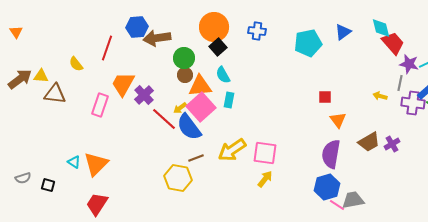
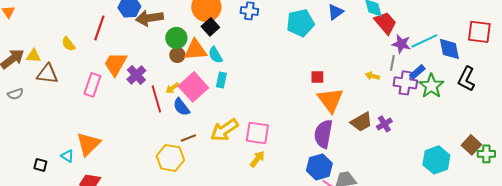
orange triangle: (200, 86) -> (195, 50), moved
red line: (164, 119) -> (156, 99), turned 32
orange triangle: (338, 120) -> (330, 100), size x1.6
blue semicircle: (189, 127) -> (181, 107), size x0.7
cyan triangle: (74, 162) -> (67, 156), moved
gray semicircle: (23, 178) -> (15, 94), moved

